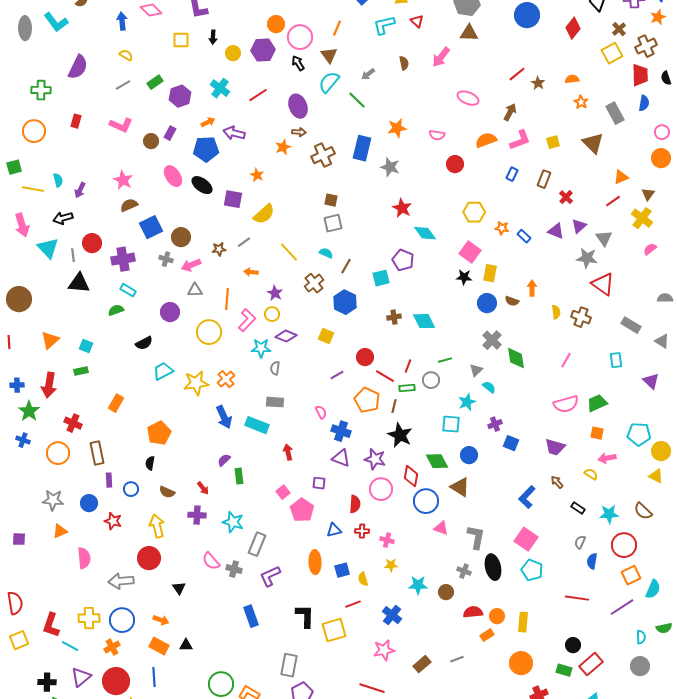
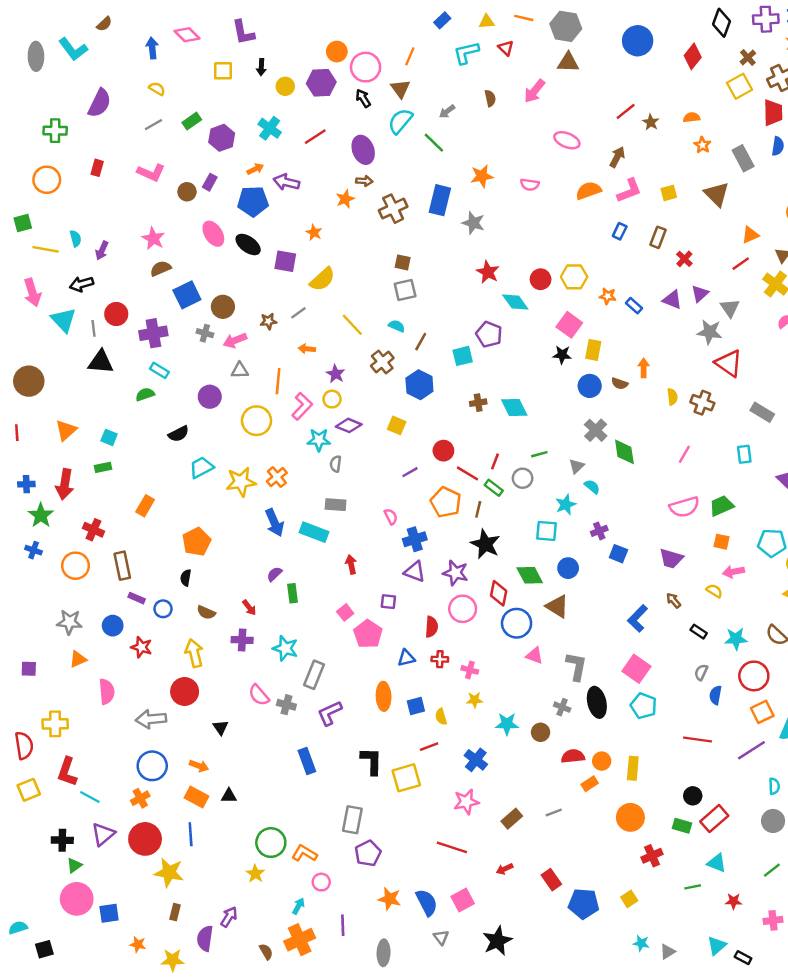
red circle: (455, 164) -> (541, 279), moved
green rectangle: (407, 388) -> (494, 488), turned 42
blue cross: (341, 431) -> (415, 539), turned -36
purple rectangle: (109, 480) -> (137, 598), turned -64
yellow cross: (89, 618) -> (55, 724), moved

